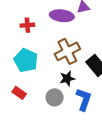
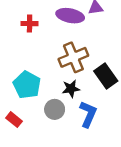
cyan pentagon: (26, 60) -> (27, 85), moved
red rectangle: (19, 93) -> (14, 120), moved

